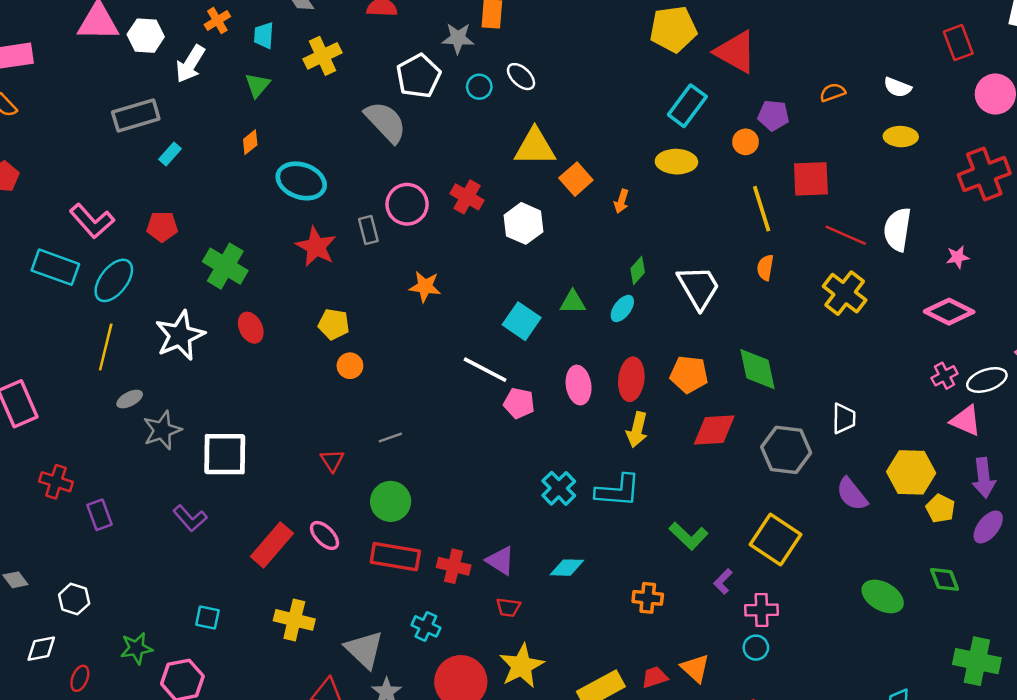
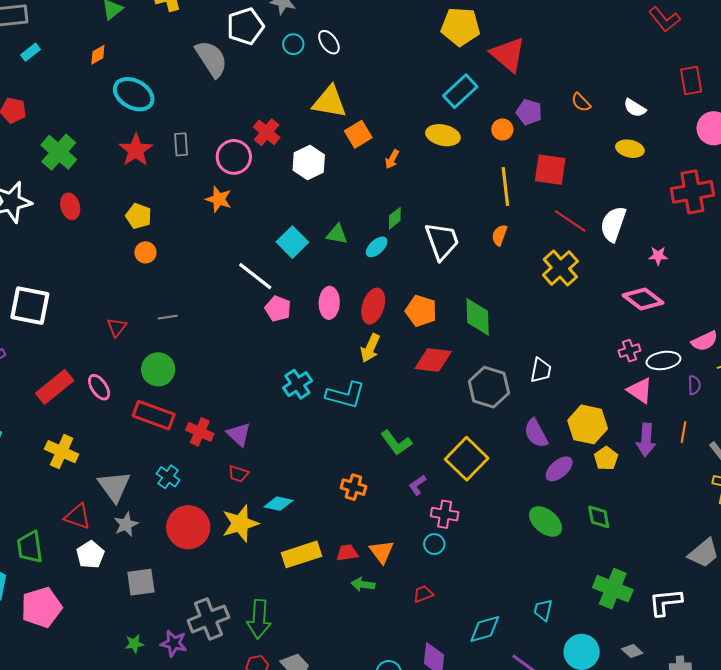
orange semicircle: (833, 92) -> (581, 102), turned -125
pink circle: (407, 204) -> (234, 157), moved
purple ellipse: (988, 527) -> (559, 469), moved
cyan diamond: (567, 568) -> (278, 504), moved

